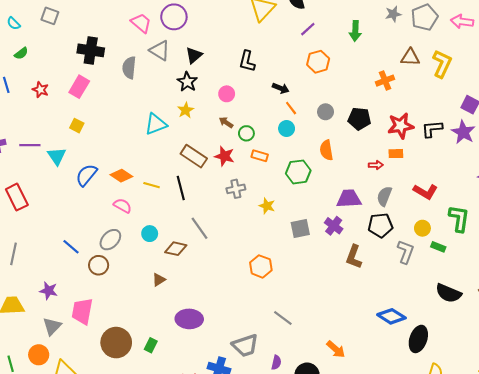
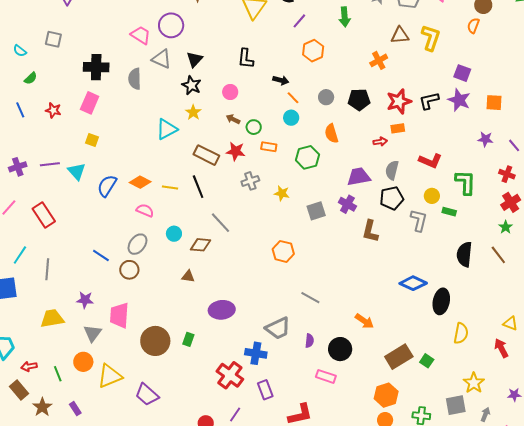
brown triangle: (159, 280) -> (188, 276), turned 48
black semicircle: (448, 293) -> (464, 254), turned 80

